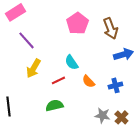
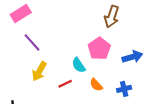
pink pentagon: (77, 23) -> (99, 49), moved
brown arrow: (110, 28) -> (112, 17), moved, turned 40

